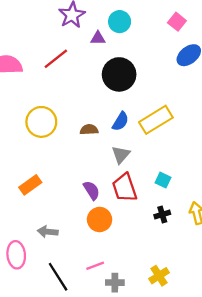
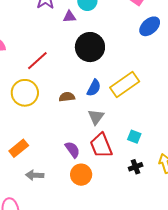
red line: (56, 59) -> (37, 61), moved
gray arrow: (48, 232) -> (35, 175), moved

